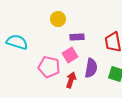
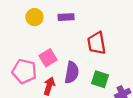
purple rectangle: (77, 37) -> (66, 17), moved

